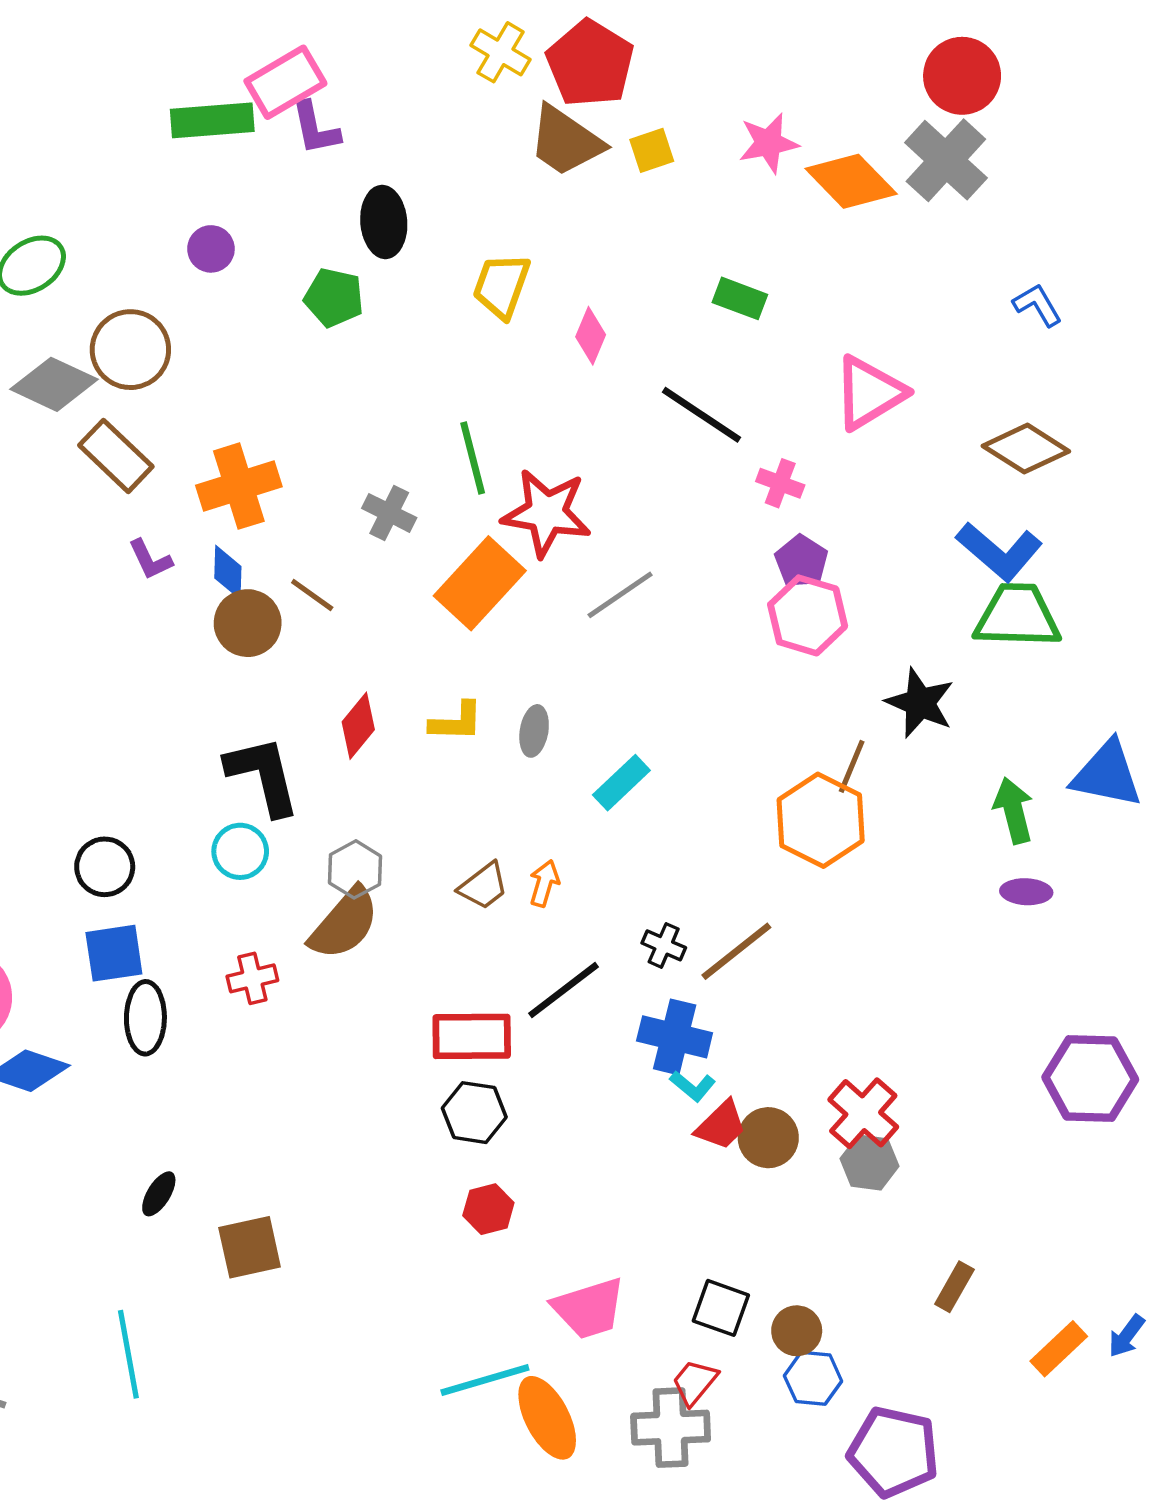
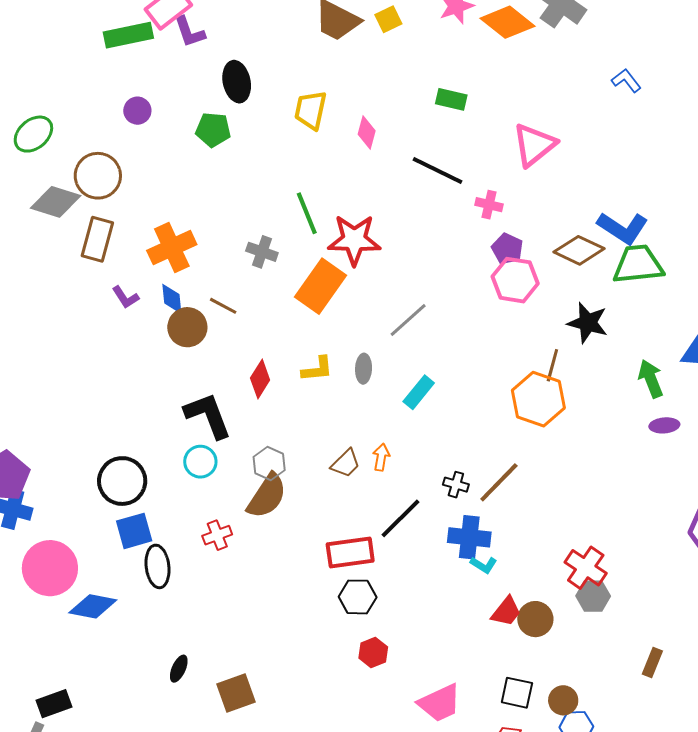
brown diamond: (1026, 449) -> (579, 250), moved
brown rectangle: (116, 456) -> (97, 239), turned 69
gray line: (620, 595) -> (408, 320), moved
black circle: (105, 867) -> (122, 481), size x1.4
red trapezoid: (721, 1125) -> (506, 611), moved
brown circle: (768, 1138) -> (535, 619), moved

